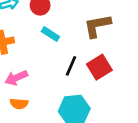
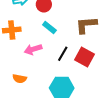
red square: (99, 67) -> (85, 57), turned -36
pink arrow: (16, 78) -> (33, 49), moved

